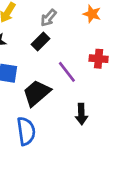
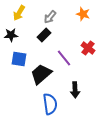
red cross: (99, 59) -> (88, 48), turned 32
blue semicircle: (26, 131) -> (50, 104), moved

